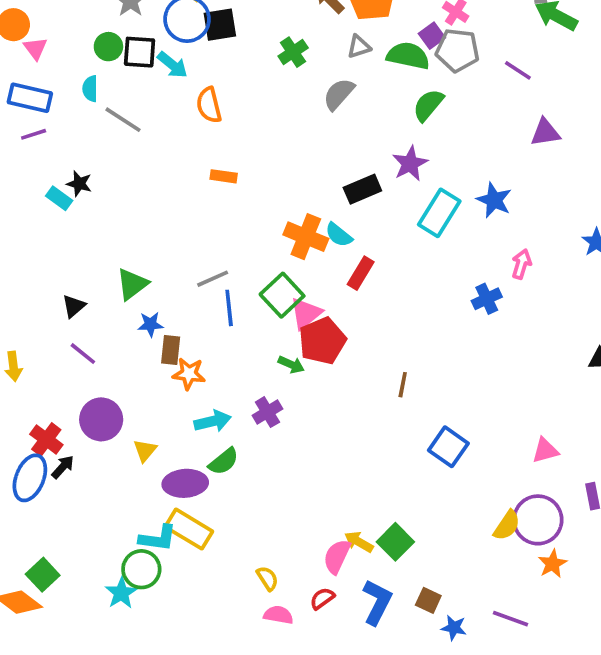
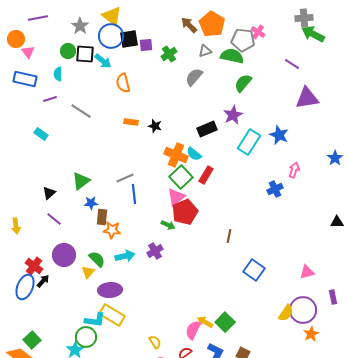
purple square: (432, 36) -> (146, 45), moved, turned 32
gray pentagon: (457, 50) -> (243, 40), moved
gray line: (123, 120) -> (81, 111), moved
purple triangle: (545, 132) -> (307, 98), size x1.4
purple line: (34, 134) -> (50, 99), moved
black star: (79, 184) -> (155, 126), moved
green square: (282, 295) -> (181, 177), moved
green semicircle: (224, 461) -> (97, 259), moved, turned -96

